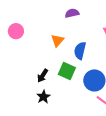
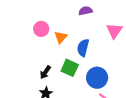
purple semicircle: (72, 13) -> (85, 11), moved
pink circle: (16, 31) -> (41, 29), moved

